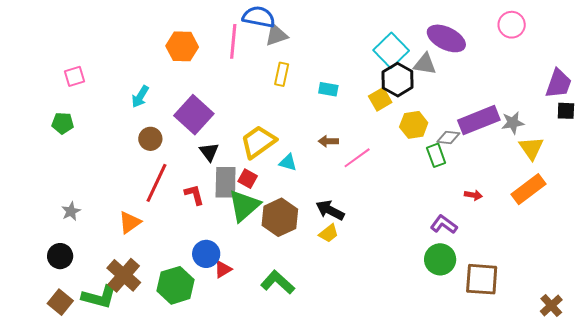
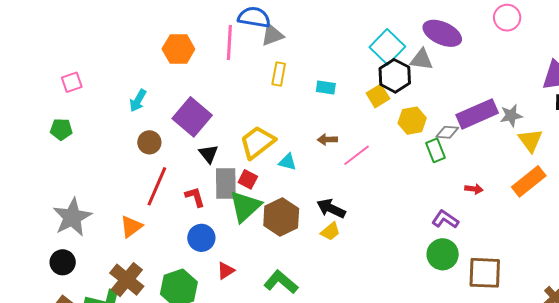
gray star: (71, 211) -> (72, 217), size x2.0
blue circle: (206, 254) -> (201, 238), moved

